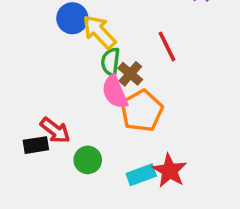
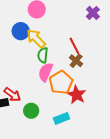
brown cross: (130, 74) -> (76, 61), moved
pink semicircle: (115, 92) -> (45, 72), turned 48
red star: (170, 171) -> (77, 95), moved

